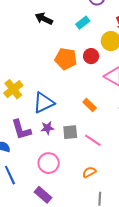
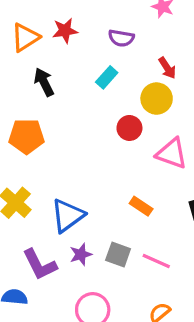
black arrow: (44, 19) -> (44, 82), turned 48
orange pentagon: (66, 59) -> (27, 136), moved
gray square: (70, 132) -> (118, 255), turned 35

